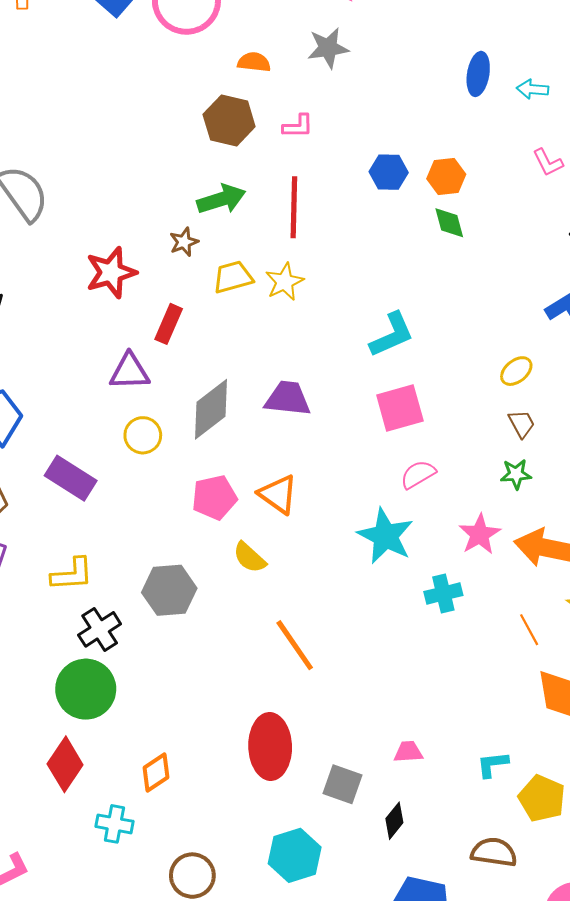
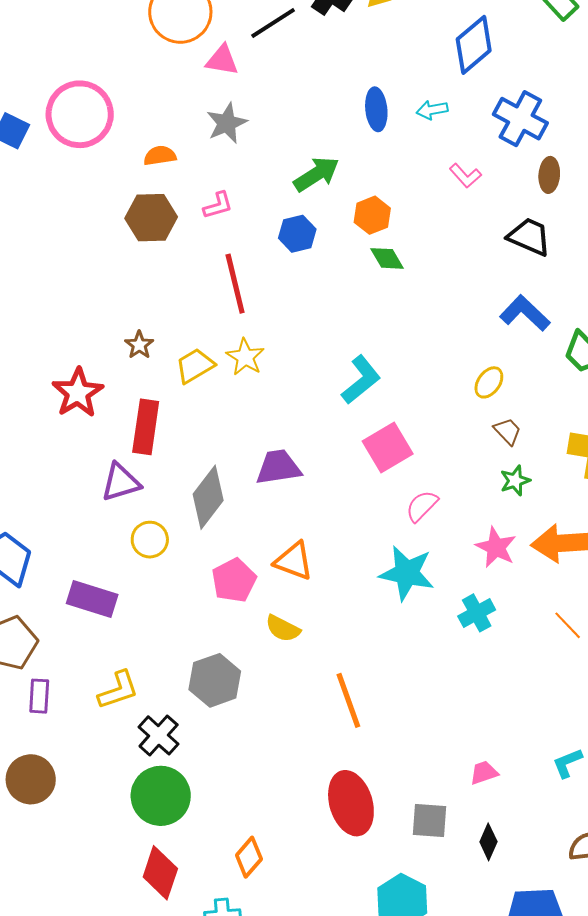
blue hexagon: (389, 172) -> (297, 234), moved
green arrow: (221, 199) -> (316, 174), moved
red rectangle: (169, 324) -> (146, 427), size x1.4
orange line: (295, 645) -> (348, 700), turned 30

